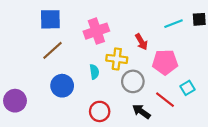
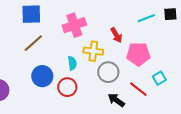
red circle: (100, 111) -> (67, 87), moved

